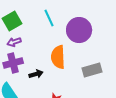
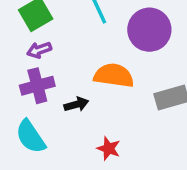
orange semicircle: (58, 57) -> (114, 75), turned 100

